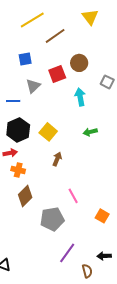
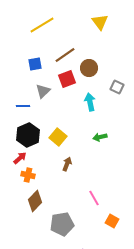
brown line: (55, 36) -> (65, 55), moved
red arrow: (10, 153) -> (20, 158), turned -32
pink line: (73, 196) -> (94, 198), moved

